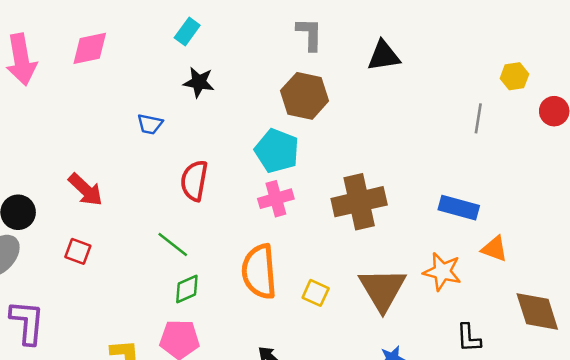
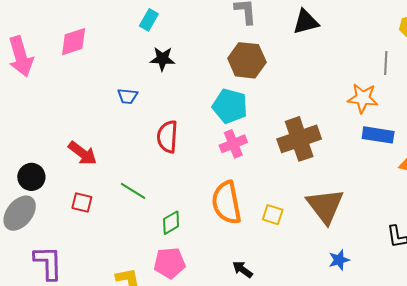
green line: (173, 245) -> (133, 191), moved
orange star: (442, 272) -> (363, 98), moved

